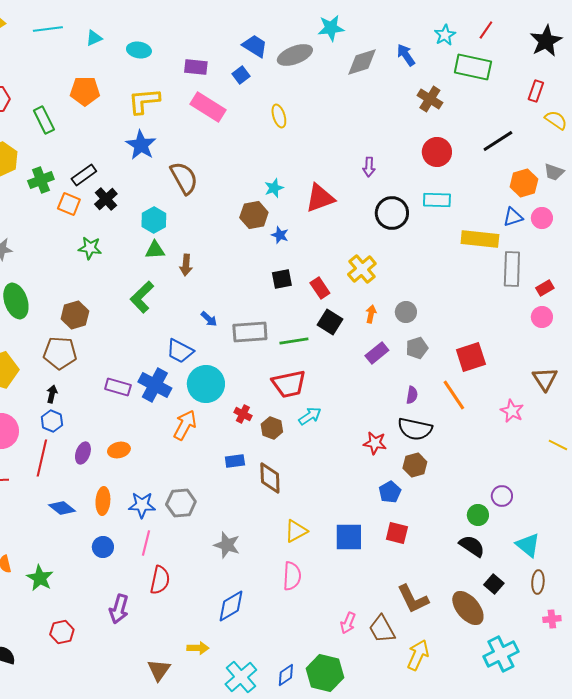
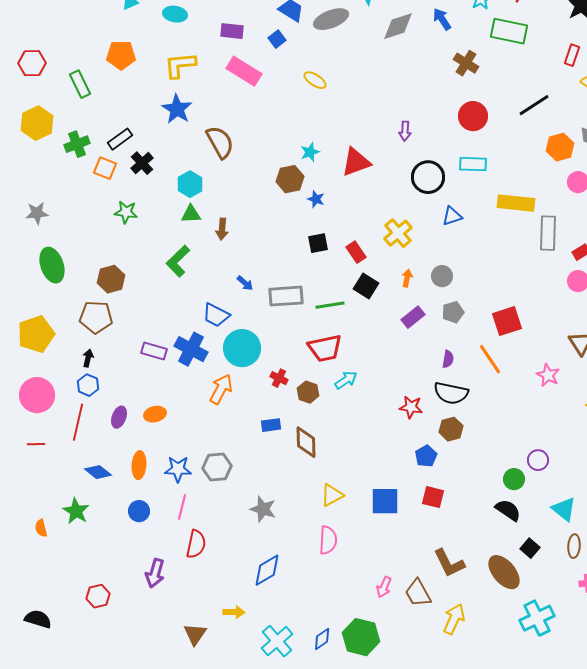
yellow ellipse: (279, 116) -> (315, 80), turned -40
blue triangle: (513, 217) -> (452, 216), moved
green star: (40, 578) -> (76, 511), moved

